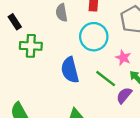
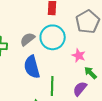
gray semicircle: (62, 13) -> (28, 39), moved, turned 63
green line: (106, 79) -> (52, 86), moved, turned 54

